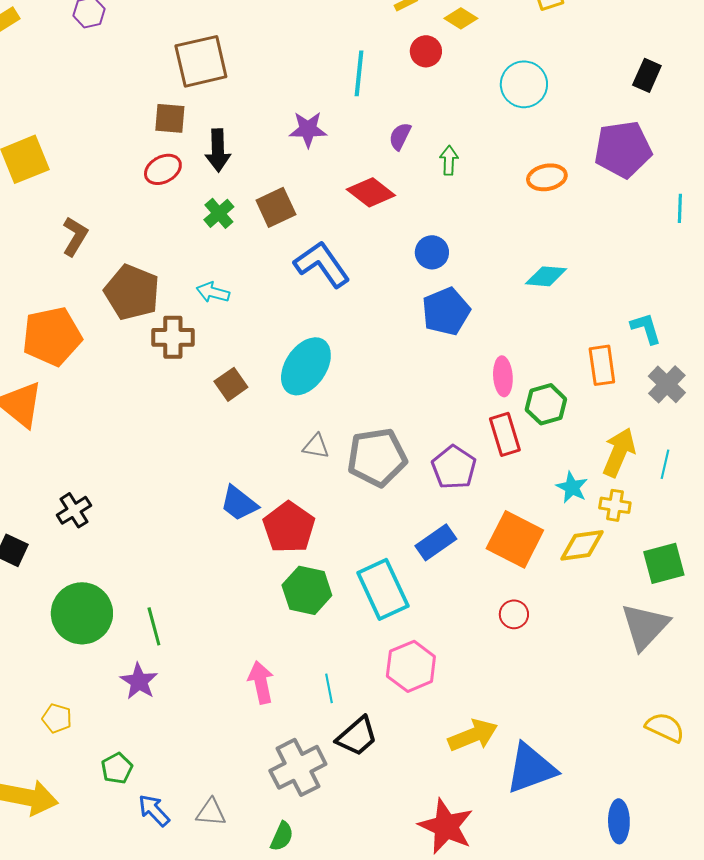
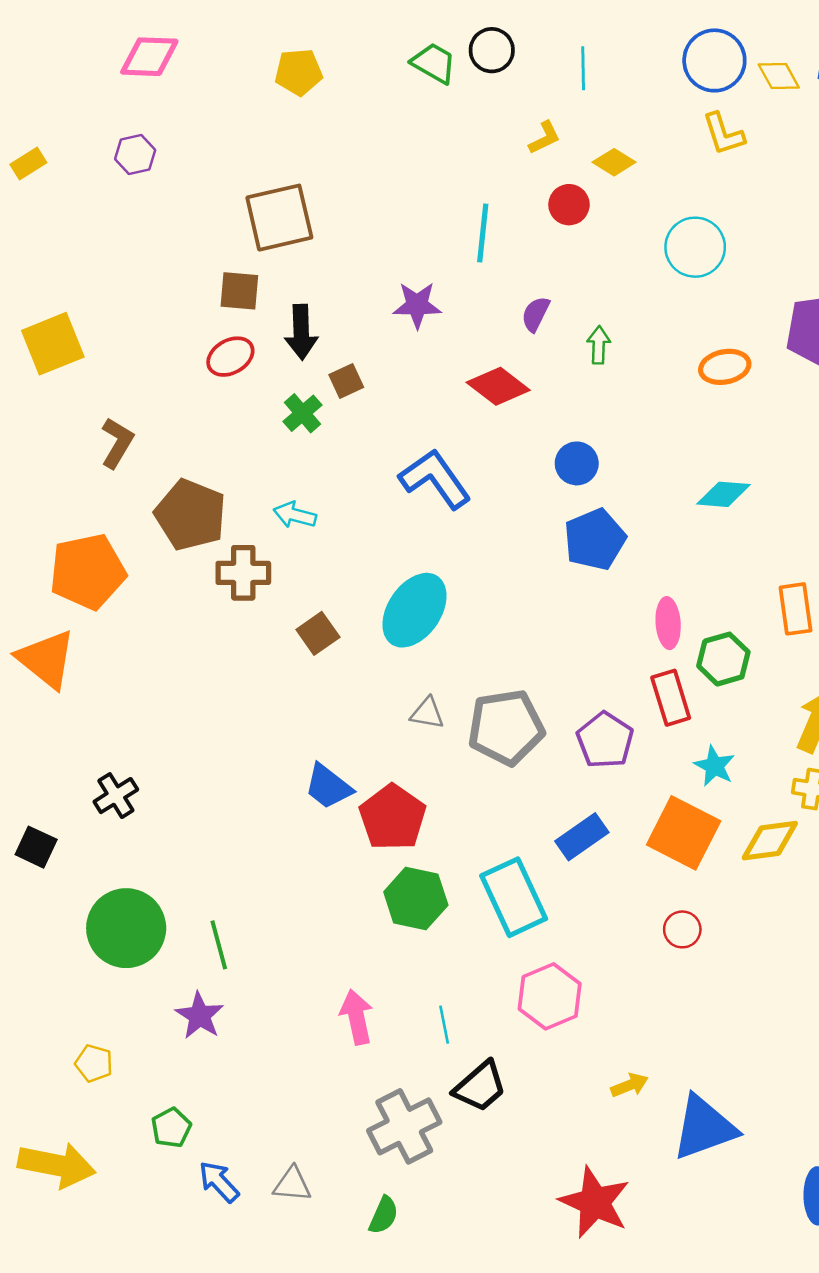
brown square: (276, 207) -> (346, 381), moved, size x0.7
cyan star: (572, 487) -> (714, 766), moved
yellow arrow: (473, 735) -> (629, 1085), size x0.6

